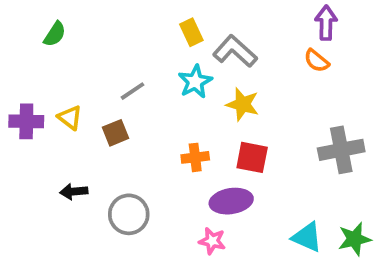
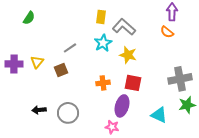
yellow rectangle: (191, 32) -> (101, 17), turned 32
yellow triangle: (70, 118) -> (37, 62), turned 32
black arrow: (74, 192) -> (39, 110), moved
purple ellipse: (231, 201) -> (122, 106), turned -65
cyan triangle: (307, 237) -> (159, 115), moved
green star: (354, 239) -> (187, 105), moved

